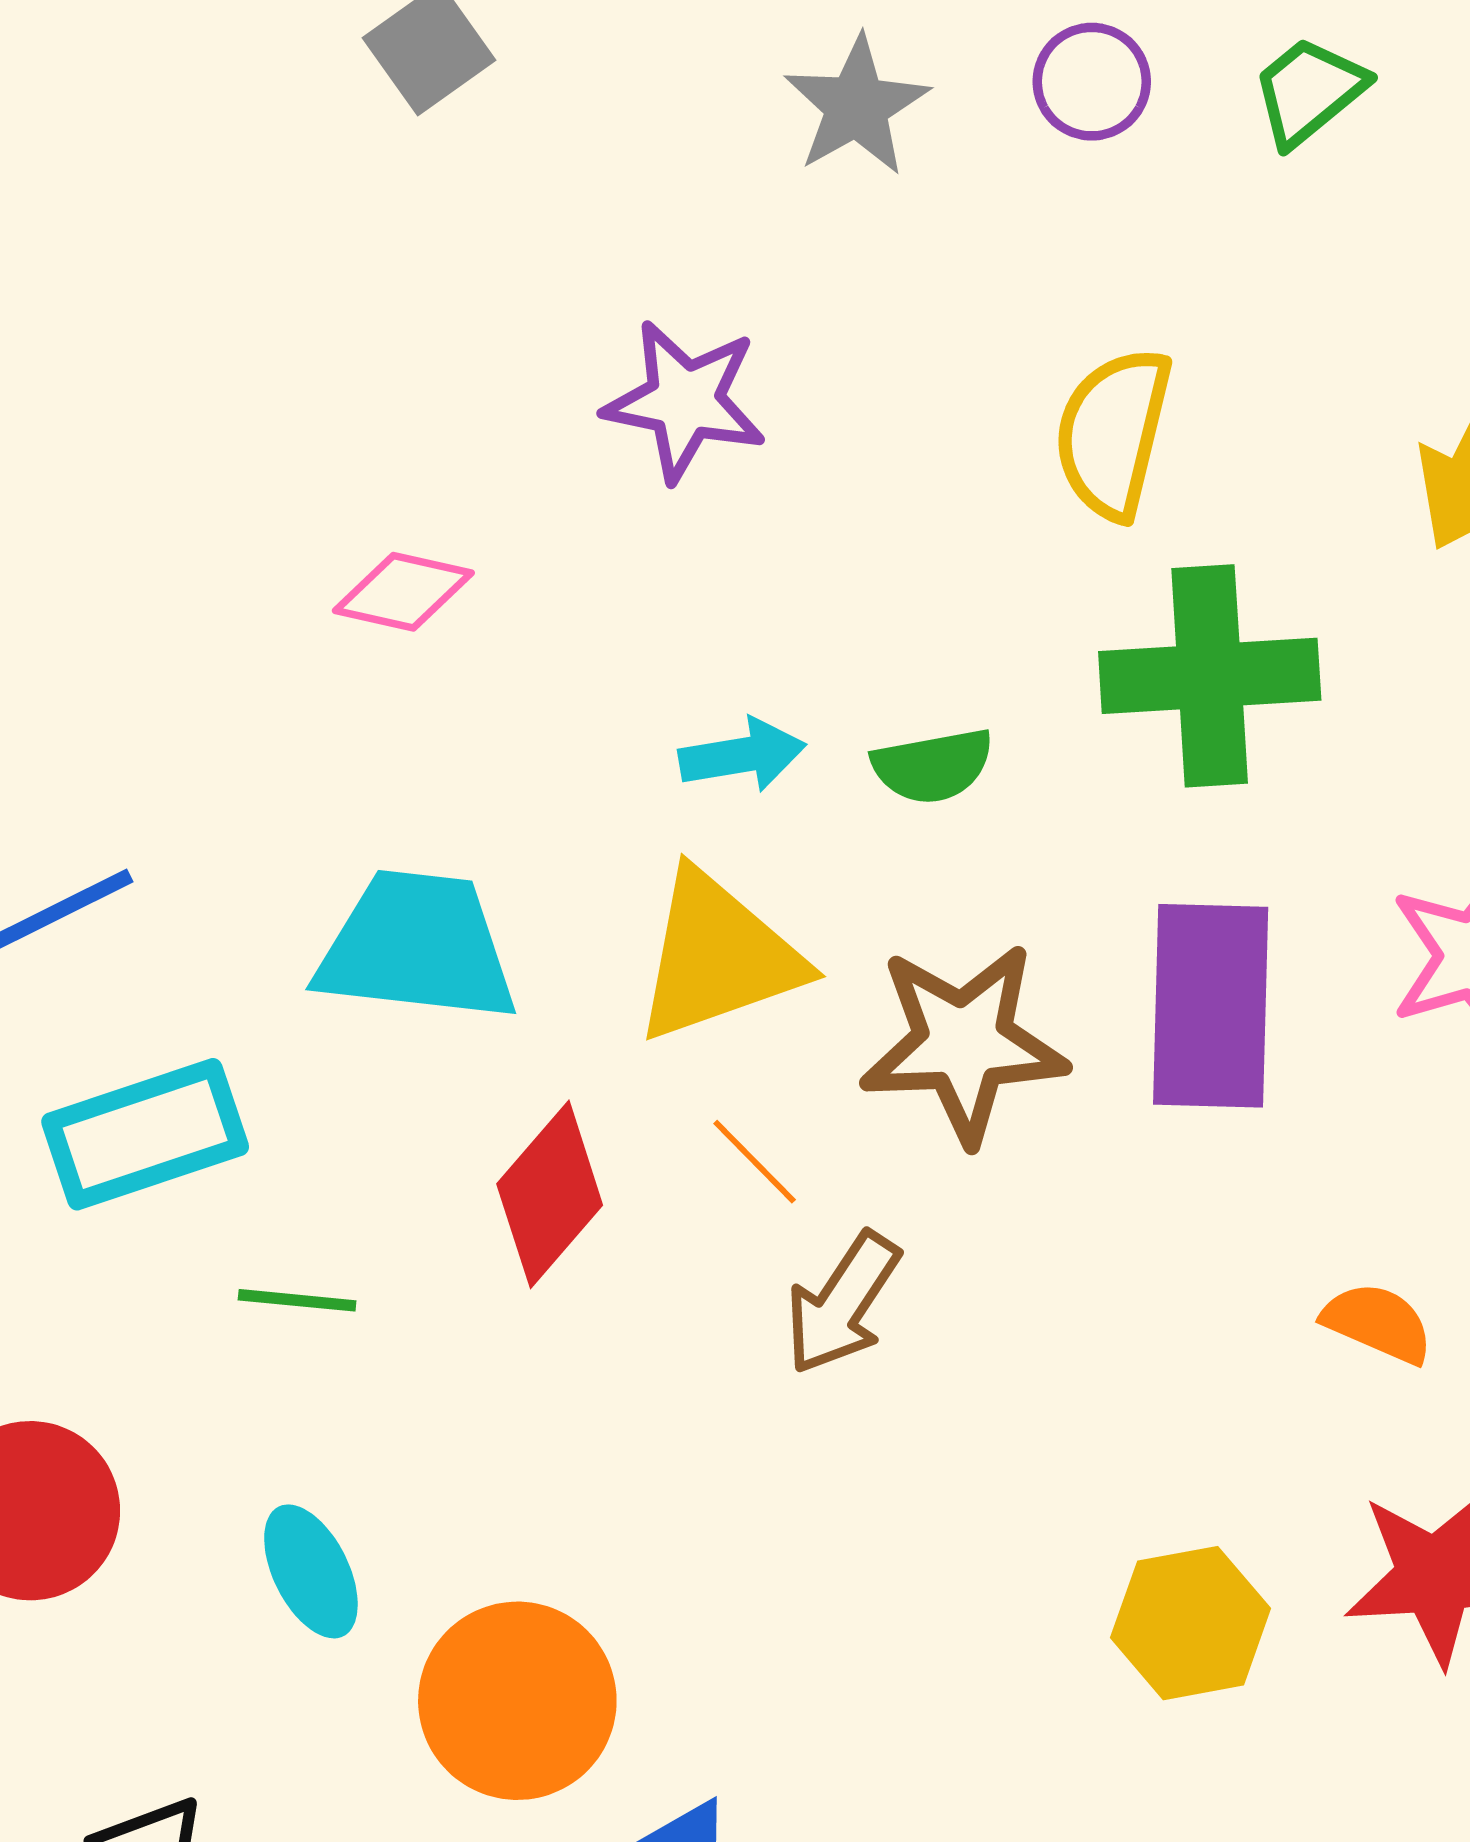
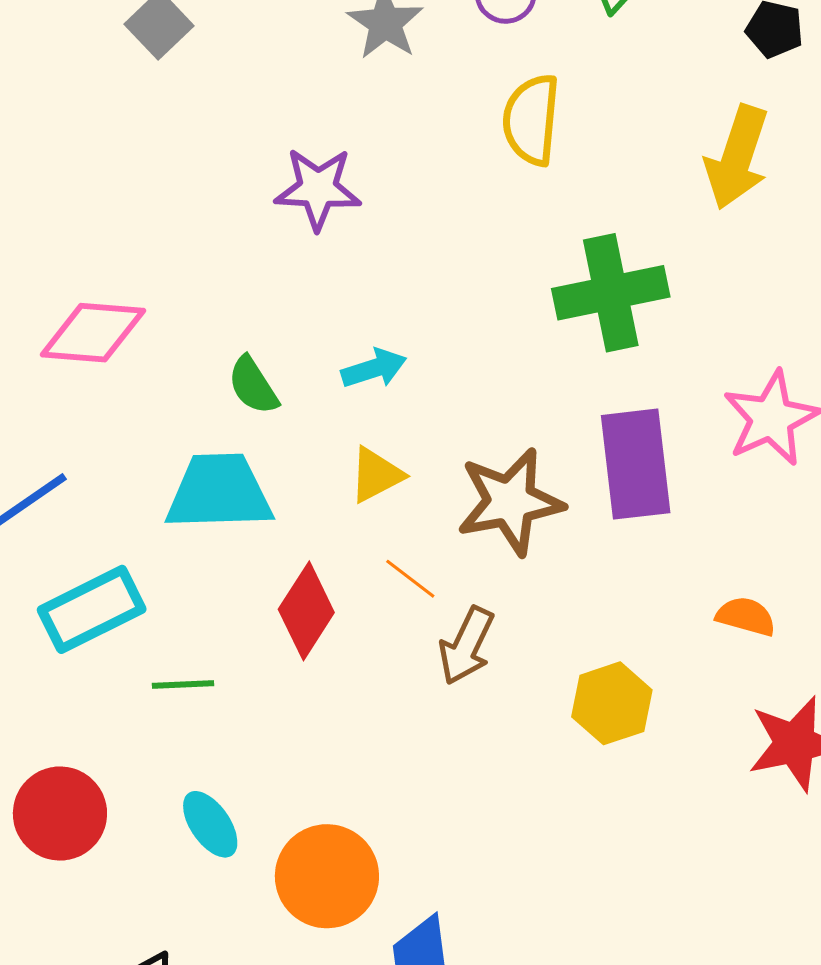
yellow semicircle: (1113, 433) -> (531, 120), moved
pink diamond: (403, 592) -> (93, 333), moved, size x1.5
green semicircle: (933, 766) -> (253, 385), moved, turned 76
yellow triangle: (718, 957) -> (376, 475), size x0.6
yellow hexagon: (1191, 1623) -> (612, 703), moved

